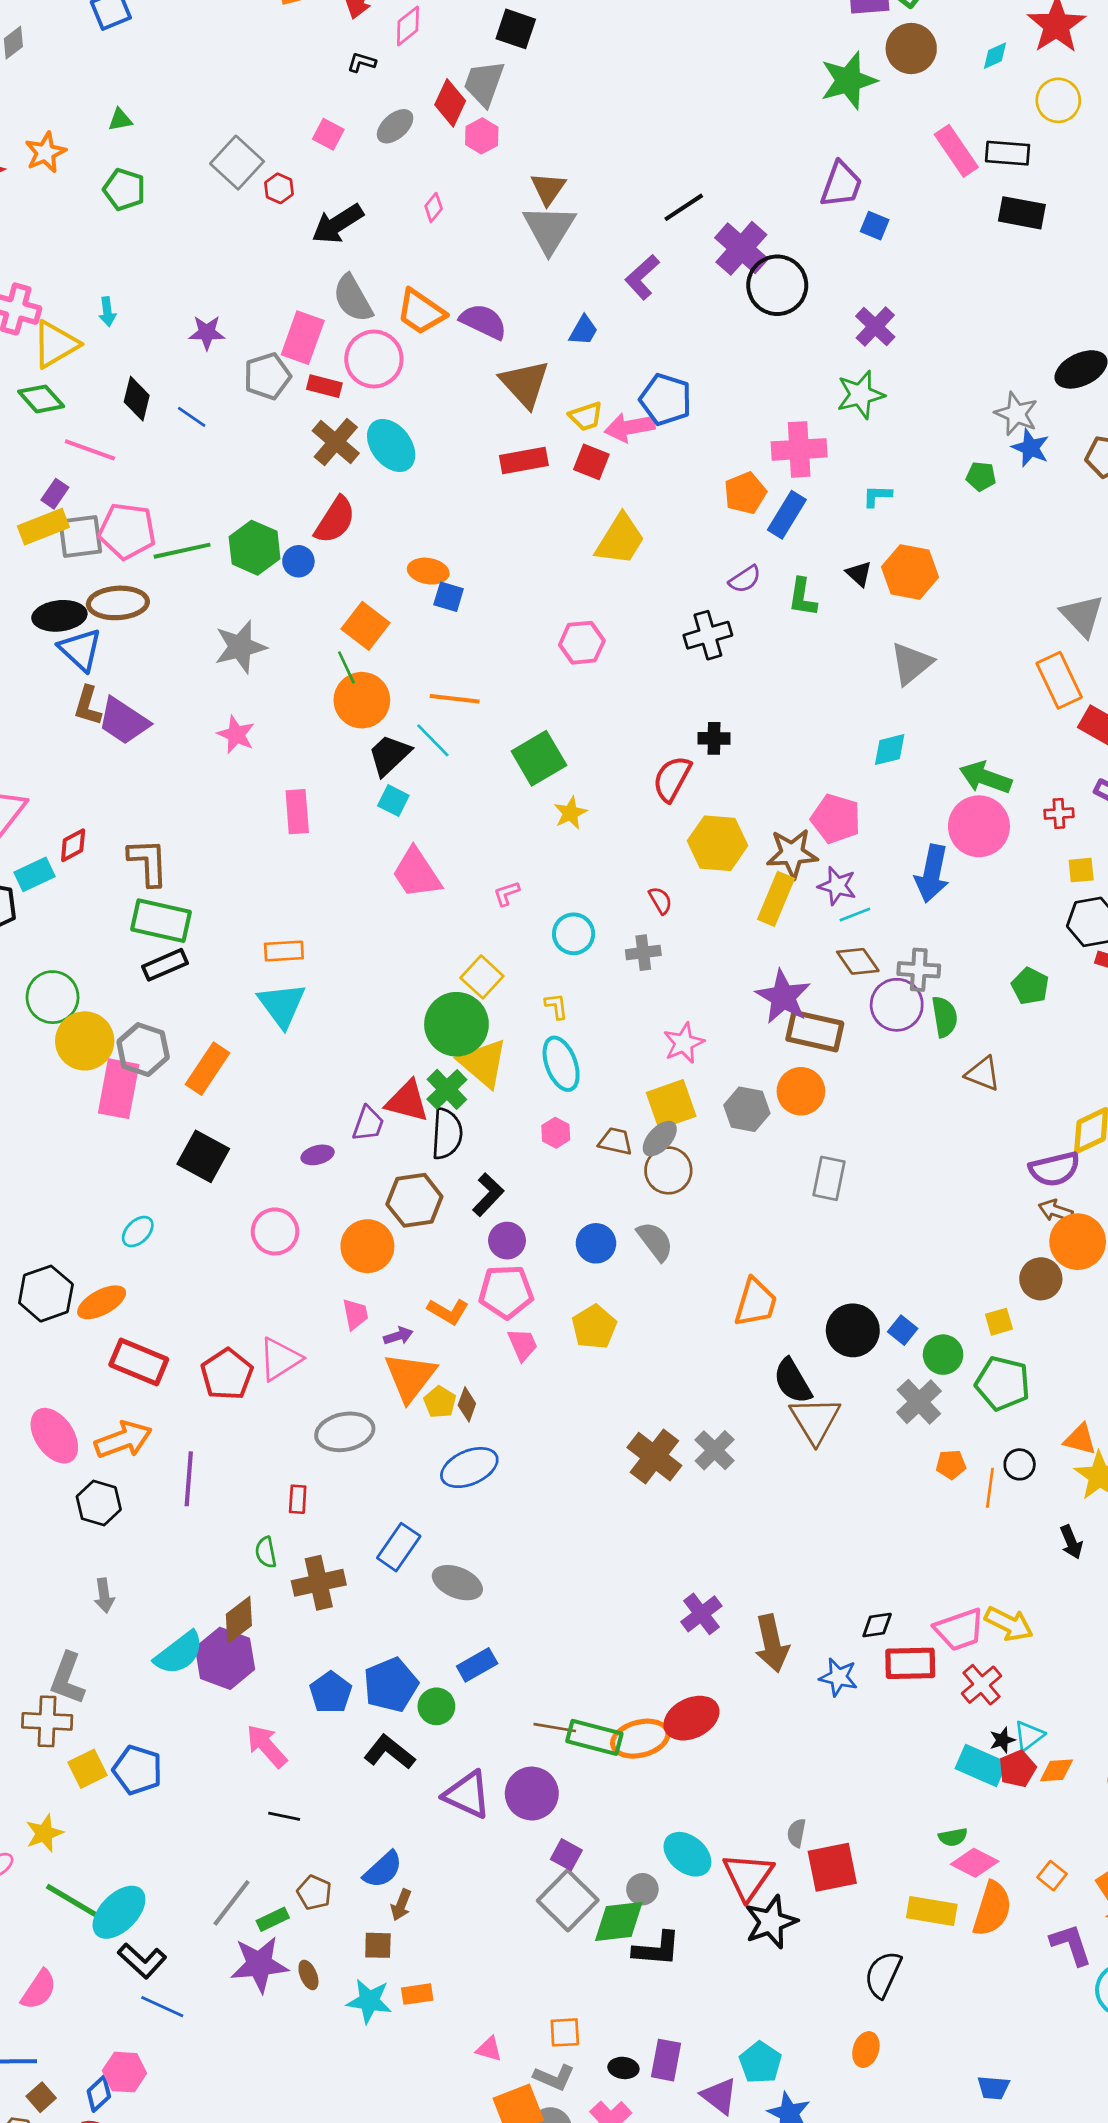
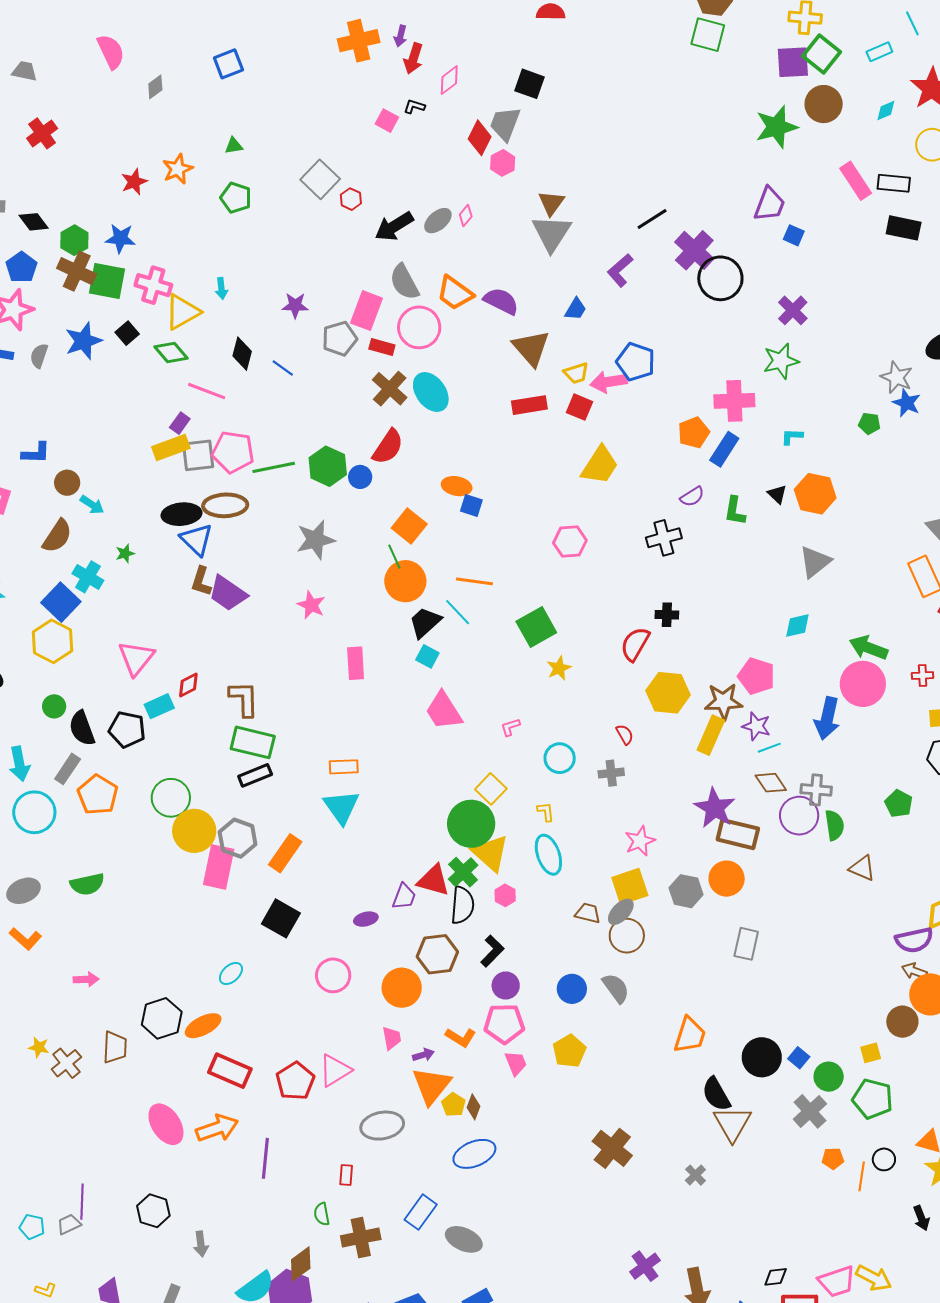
gray ellipse: (395, 126) -> (438, 221), moved
pink square: (328, 134) -> (387, 121), moved
pink hexagon: (556, 1133) -> (505, 895), moved
gray cross: (715, 1450) -> (695, 1175), moved, size x0.7
black hexagon: (99, 1503) -> (153, 1211), moved

